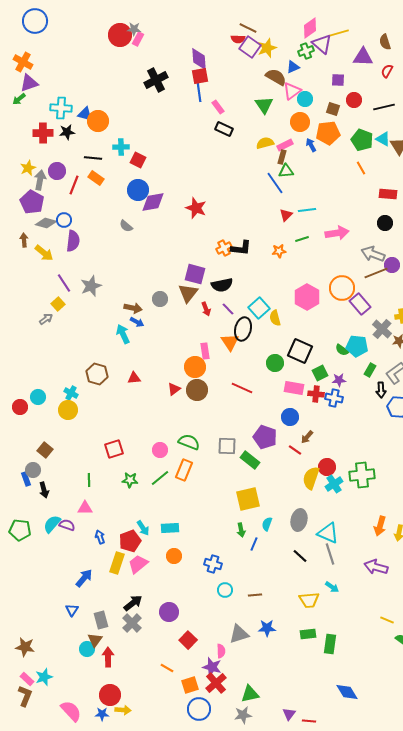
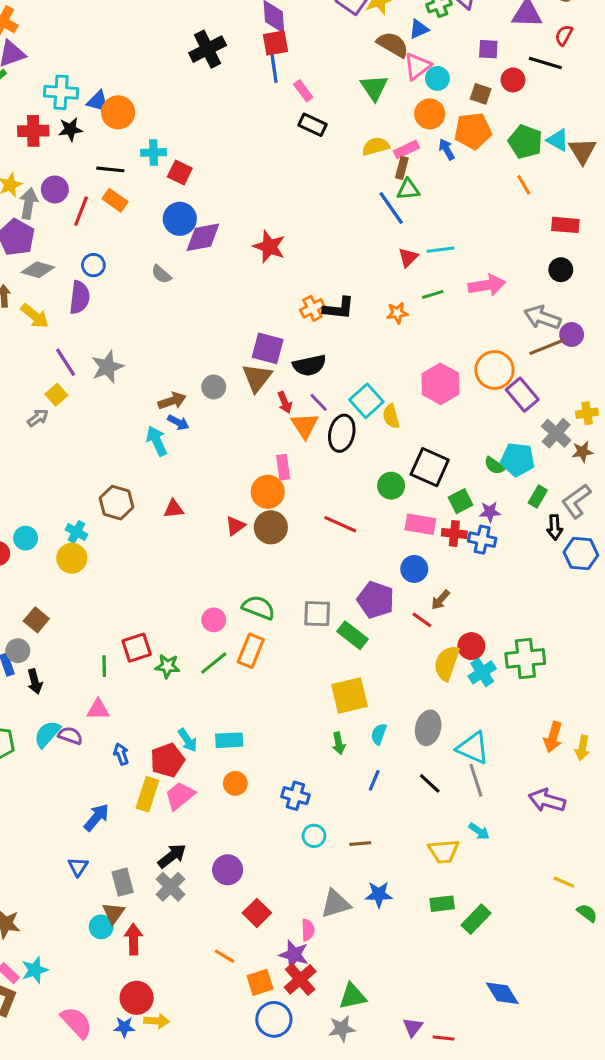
black line: (384, 107) -> (545, 63), moved, turned 30
blue circle: (64, 220) -> (93, 265), moved
brown arrow: (133, 308) -> (172, 401), turned -30
orange triangle: (230, 342) -> (305, 426), moved
red square: (114, 449) -> (137, 648), moved
blue line: (254, 544) -> (374, 780), moved
green rectangle: (330, 644) -> (476, 919), turned 36

